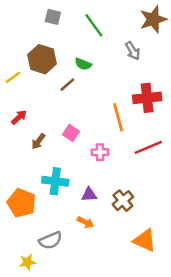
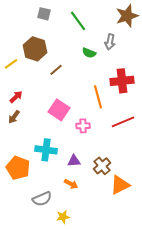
gray arrow: (133, 51) -> (110, 42), turned 42
green semicircle: (83, 64) -> (89, 53), moved
pink square: (71, 133) -> (59, 110), size x1.5
brown arrow: (38, 141) -> (14, 117), moved
orange triangle: (145, 240) -> (120, 185), moved, turned -50
yellow star: (28, 262) -> (63, 217), moved

